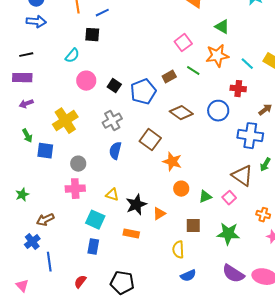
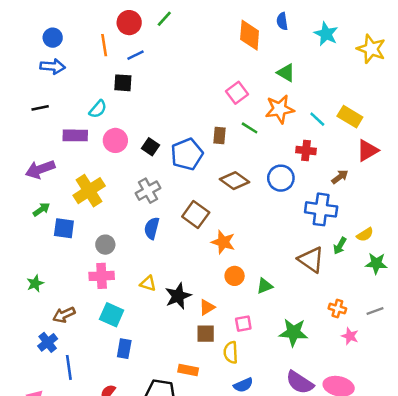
brown rectangle: (169, 77) -> (219, 135), turned -56
purple rectangle: (22, 78) -> (75, 135), moved
purple arrow: (26, 104) -> (40, 169), size x1.6
green arrow: (27, 136) -> (41, 209), turned -96
pink square: (229, 198) -> (243, 324), moved, turned 32
cyan square: (95, 220) -> (112, 315), moved
brown square: (193, 226) -> (206, 334), moved
orange rectangle: (131, 234) -> (188, 370), moved

